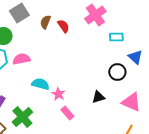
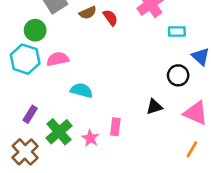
brown semicircle: (45, 22) -> (88, 13), turned -136
pink star: (58, 94) -> (90, 138), moved
pink rectangle: (67, 113) -> (115, 127), turned 48

